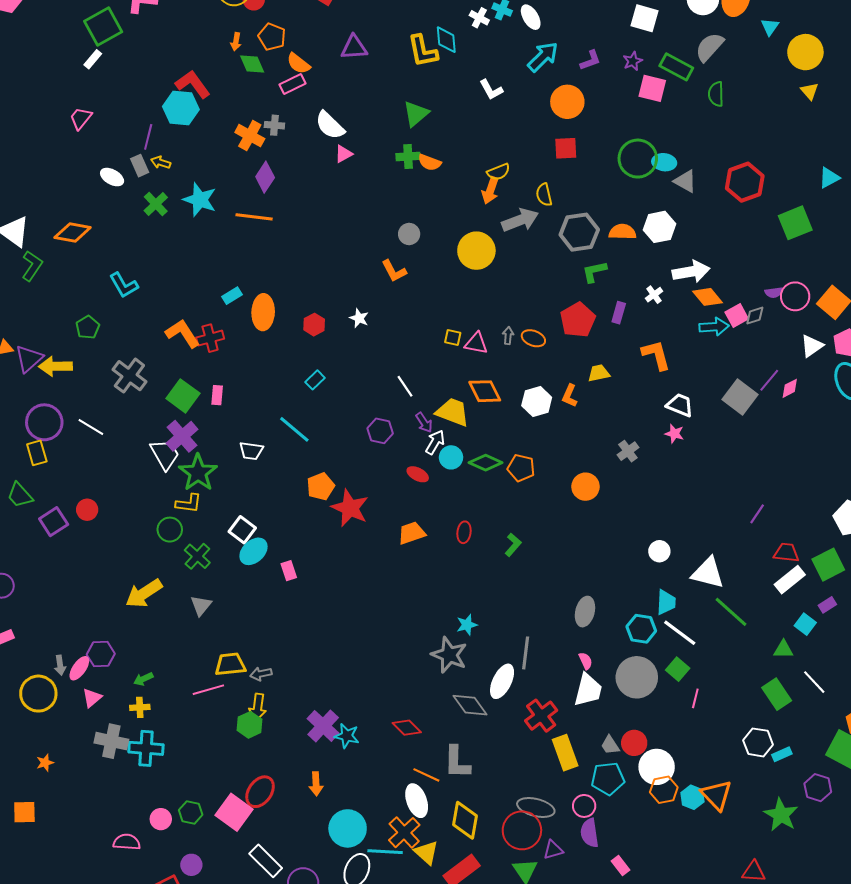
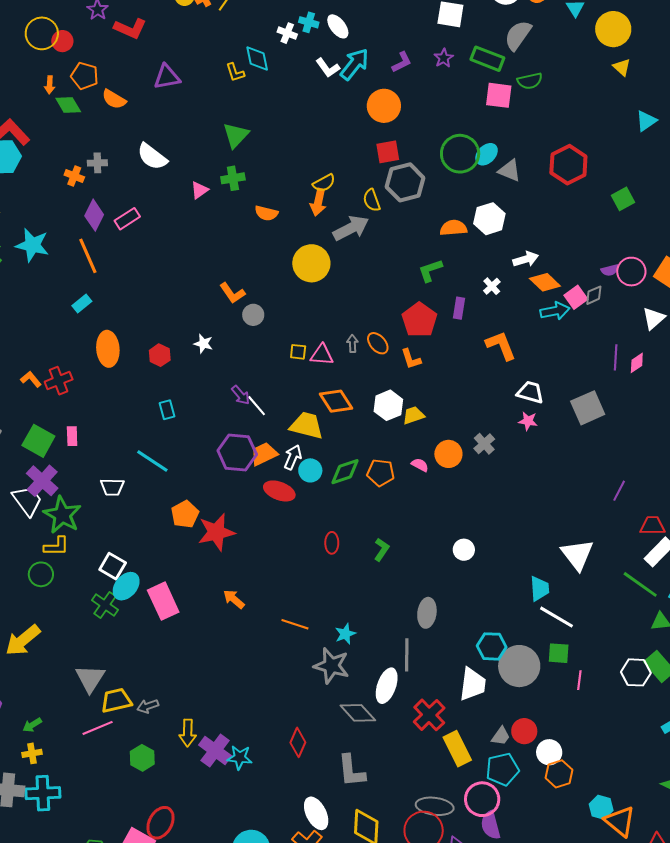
yellow L-shape: (423, 51) -> (235, 72), size x0.6
pink rectangle: (292, 84) -> (127, 219), moved
pink square: (652, 88) -> (499, 95), moved
white L-shape: (491, 90) -> (328, 68), moved
green semicircle: (716, 94) -> (530, 81), turned -95
orange cross: (250, 136) -> (74, 176), size x0.7
pink triangle: (343, 154) -> (199, 190), moved
orange semicircle: (430, 162) -> (266, 213), moved
cyan ellipse: (664, 162) -> (487, 154), turned -45
cyan triangle: (829, 178) -> (646, 121), moved
orange line: (254, 217) -> (88, 256), turned 66
green square: (795, 223) -> (623, 199), size x0.7
gray hexagon: (579, 232) -> (405, 182), moved
gray circle: (409, 234) -> (253, 315), moved
white arrow: (691, 272) -> (526, 259), size x0.7
cyan rectangle: (232, 296) -> (82, 304), moved
orange L-shape: (183, 333) -> (31, 379), size x0.6
orange ellipse: (533, 338) -> (378, 343), turned 35
yellow trapezoid: (599, 373) -> (413, 415), moved
cyan rectangle: (315, 380) -> (167, 410), turned -54
purple line: (769, 380) -> (616, 357), turned -30
orange L-shape: (570, 396) -> (411, 359), moved, turned -35
gray square: (740, 397) -> (588, 408), moved, turned 36
purple arrow: (424, 423) -> (241, 395), moved
purple hexagon: (380, 431) -> (237, 453), size x1.5
green diamond: (486, 463) -> (345, 472), turned -36
red ellipse: (418, 474) -> (279, 491), size x1.4
orange circle: (585, 487) -> (448, 454), moved
red star: (350, 508) -> (216, 532), turned -30
orange trapezoid: (412, 533) -> (264, 454), moved
white circle: (659, 551) -> (464, 550), moved
green cross: (197, 556) -> (105, 605), moved
pink rectangle: (289, 571) -> (163, 601), size x1.8
white triangle: (708, 573) -> (577, 555), turned 45
gray triangle: (201, 605) -> (90, 679), moved, size x1.4
gray ellipse: (585, 612) -> (427, 613), moved
green line: (731, 612) -> (640, 584), moved
cyan hexagon: (641, 629) -> (492, 646), moved
pink semicircle: (586, 661) -> (420, 465), moved, turned -30
green square: (678, 669) -> (559, 653), turned -30
yellow arrow: (258, 707) -> (188, 733), moved
red diamond: (407, 728) -> (298, 742), turned 76
white hexagon: (758, 742) -> (636, 672), moved
gray trapezoid: (610, 745) -> (501, 736), turned -105
white circle: (657, 767) -> (549, 752), size x0.7
orange line: (426, 775) -> (295, 624), moved
orange arrow: (316, 784) -> (234, 599), moved, turned 140
orange triangle: (716, 795) -> (620, 821), moved
cyan hexagon: (692, 797) -> (601, 807), moved
pink circle: (584, 806) -> (482, 799), size x1.5

